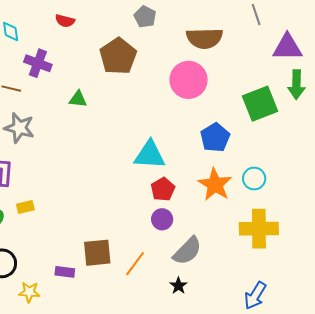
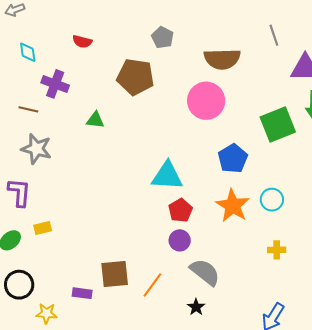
brown pentagon: (118, 56) -> (135, 77), turned -30
yellow cross: (259, 229) -> (277, 250), size x0.5
gray semicircle: (187, 251) -> (205, 272), turned -96

